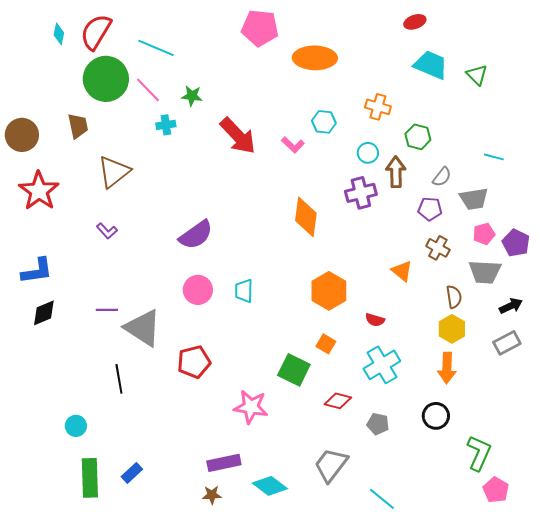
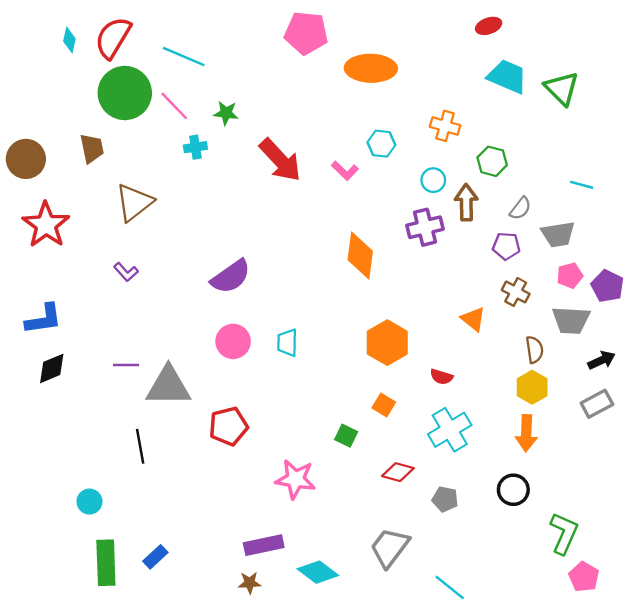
green triangle: (477, 75) -> (562, 88), size x1.4
gray triangle: (143, 328) -> (168, 386), turned -33
green square: (294, 370) -> (346, 436), size x0.6

